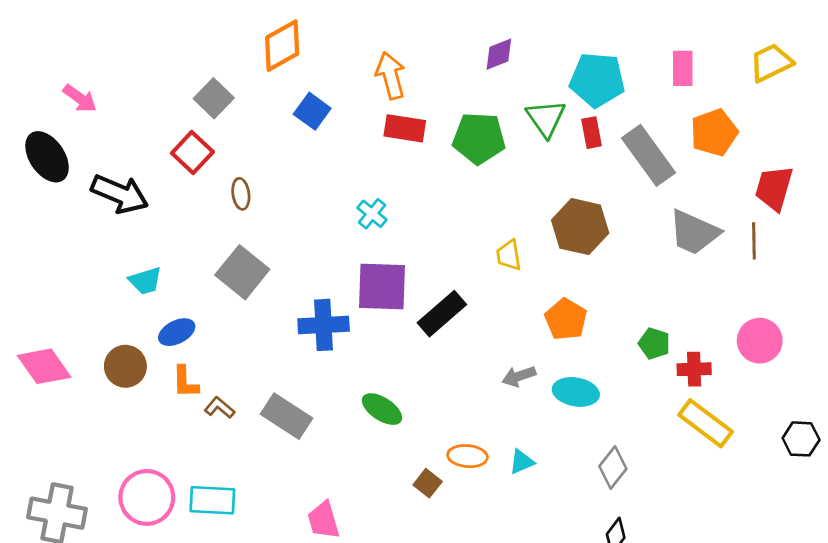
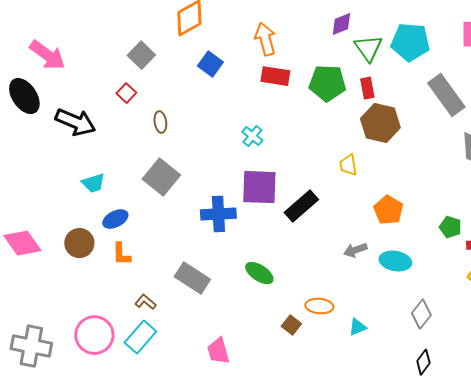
pink arrow: (80, 98) -> (47, 55), size x1.5
green triangle: (546, 118) -> (368, 48), moved
red rectangle: (591, 133) -> (367, 88), moved
red square: (192, 153) -> (126, 93), size x0.7
brown hexagon: (580, 227) -> (380, 123), moved
brown L-shape: (219, 408) -> (145, 302), moved
cyan triangle: (522, 462) -> (357, 327), moved
cyan rectangle: (212, 500) -> (140, 337), turned -52

